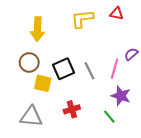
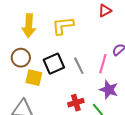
red triangle: (117, 14) -> (105, 11), turned -40
yellow L-shape: (82, 19) -> (63, 26), moved
red cross: (72, 109) -> (76, 103), moved

